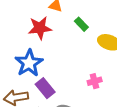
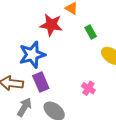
pink cross: (95, 81) -> (88, 88), turned 32

